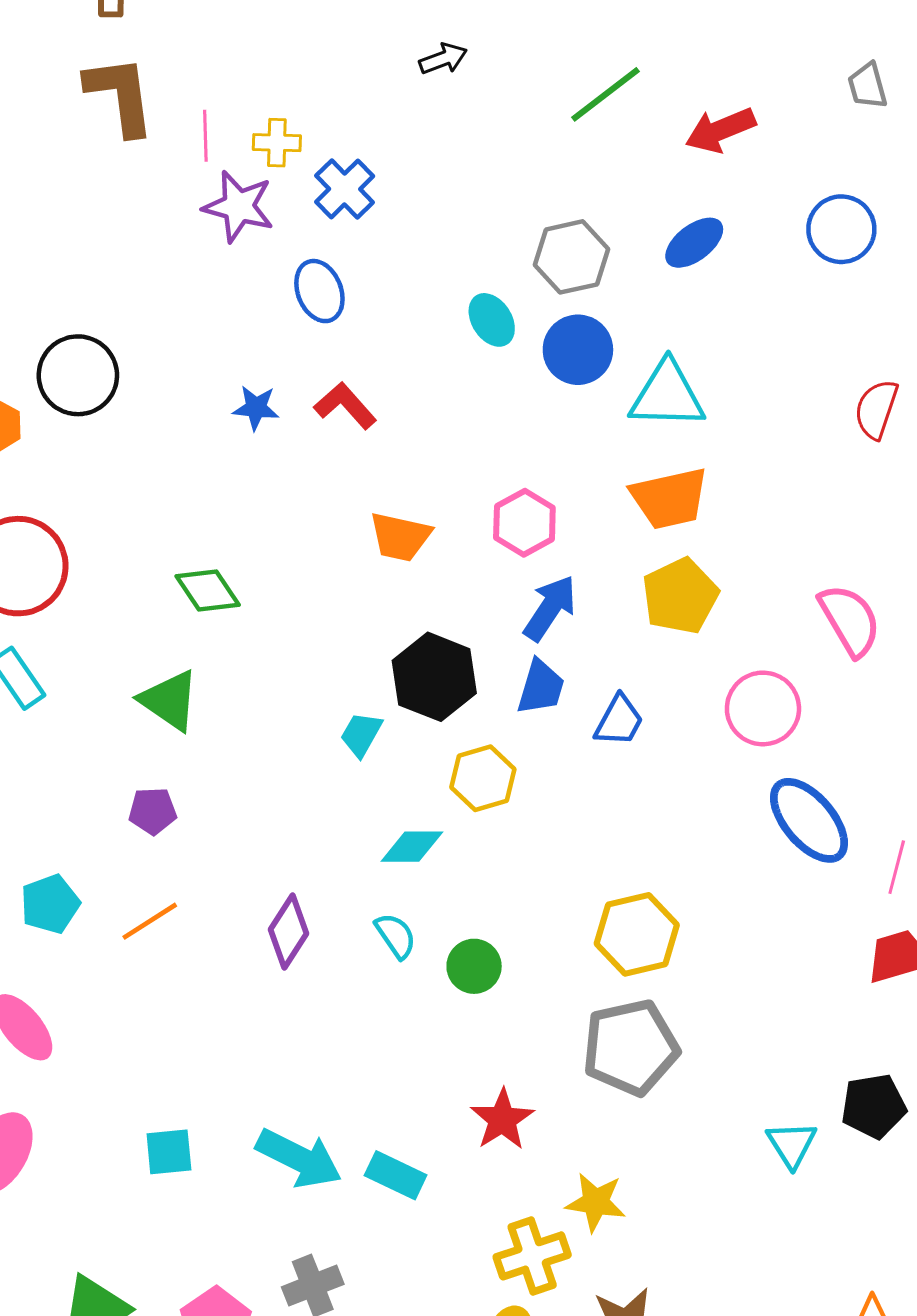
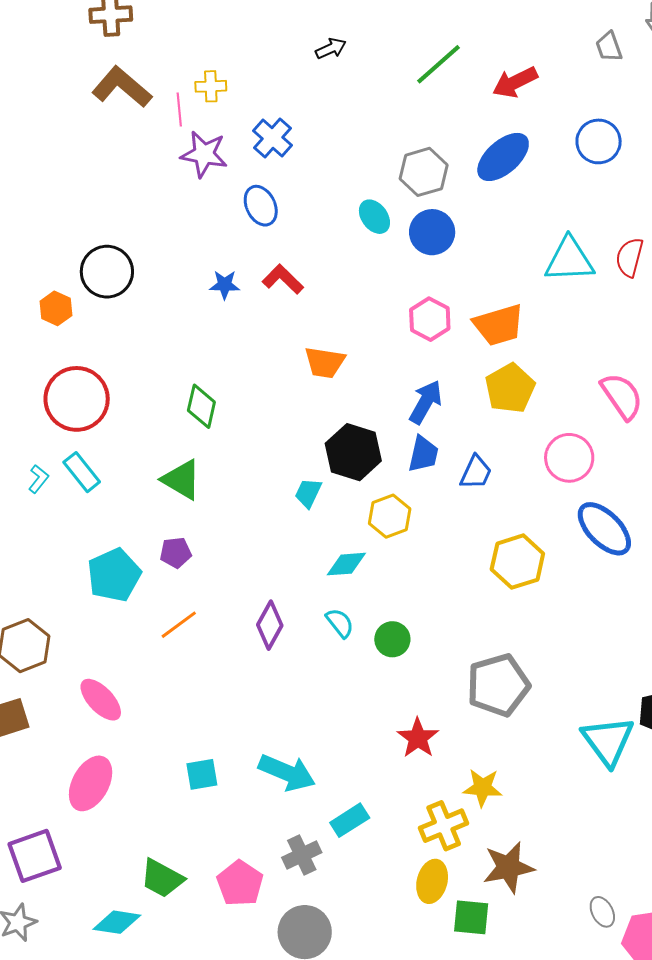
brown L-shape: (120, 95) -> (122, 87), turned -38
yellow cross: (277, 143) -> (211, 86), moved
blue ellipse: (694, 243) -> (503, 157), size x1.4
cyan triangle: (667, 395) -> (569, 260), moved
pink hexagon: (524, 523) -> (430, 319), moved
green diamond: (208, 590) -> (201, 406), turned 51
cyan pentagon: (50, 904) -> (114, 575), moved, size x1.4
yellow hexagon: (637, 934) -> (517, 562), moved
cyan triangle: (792, 1144) -> (608, 741), size x1.6
cyan rectangle: (396, 1175) -> (350, 820), moved, turned -54

